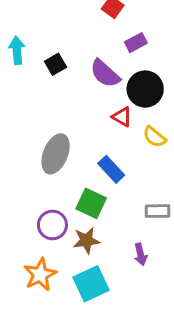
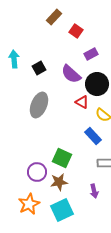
gray ellipse: (56, 154) -> (39, 105), moved
blue rectangle: (111, 169) -> (93, 136), moved

